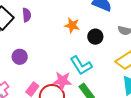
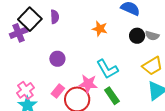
black circle: (95, 37) -> (137, 36), moved
purple circle: (20, 57) -> (57, 59), moved

